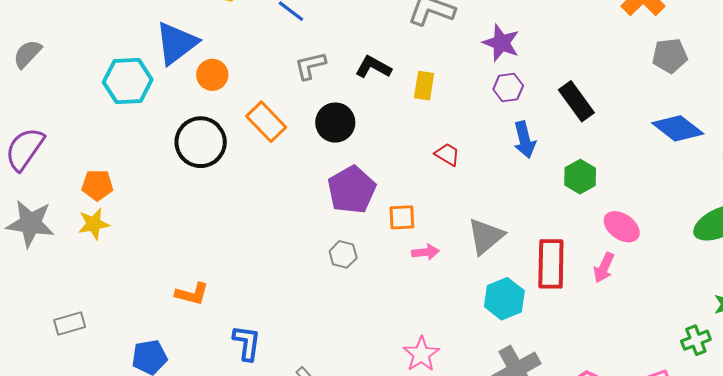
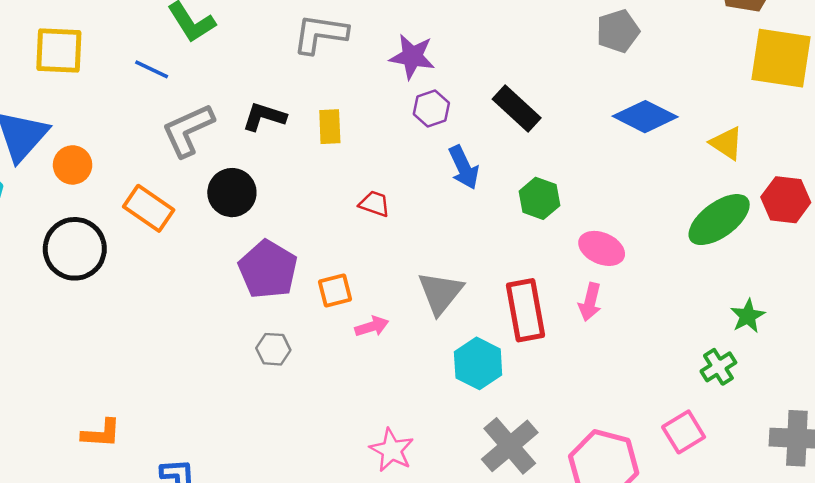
gray L-shape: (310, 66) -> (188, 130), size x1.4

